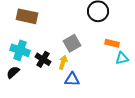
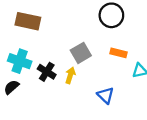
orange rectangle: (112, 43) -> (118, 53), moved
blue triangle: (72, 79) -> (106, 95), moved, turned 42

